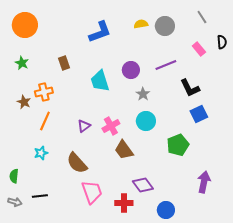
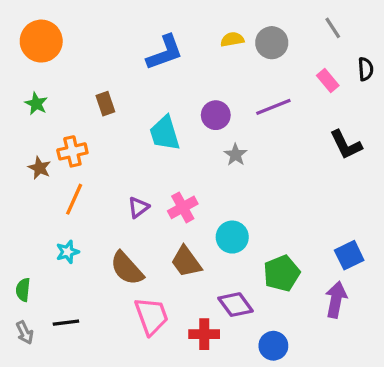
black L-shape: (190, 88) -> (346, 145), moved
blue square: (199, 114) -> (349, 255), moved
cyan circle: (146, 121) -> (232, 237), moved
green pentagon: (178, 145) -> (282, 273), moved
brown trapezoid: (124, 150) -> (186, 262), moved
gray arrow: (15, 202) -> (25, 333), turned 48

